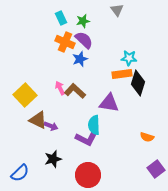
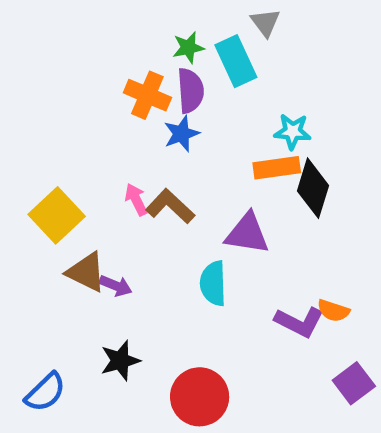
cyan rectangle: (61, 18) -> (236, 61), moved, size x1.5
purple semicircle: (84, 40) -> (190, 91), turned 42
purple L-shape: (86, 139) -> (299, 322), moved

